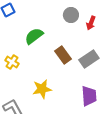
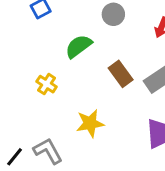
gray circle: (71, 15) -> (113, 14), moved

